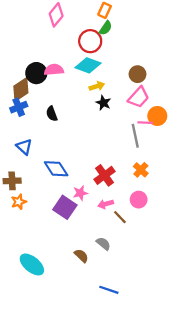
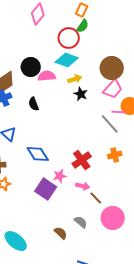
pink semicircle: (54, 70) -> (47, 76), moved
black circle: (36, 73) -> (31, 67), moved
brown circle: (138, 74) -> (112, 68), size x1.5
gray line: (135, 136) -> (110, 124), turned -30
orange cross: (141, 170) -> (115, 155), turned 32
pink circle: (139, 200) -> (113, 218), moved, size x1.5
pink arrow: (106, 204) -> (83, 186), turned -152

